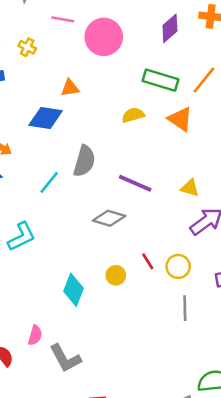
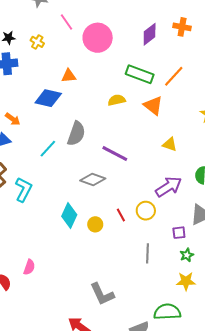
pink line: (63, 19) -> (66, 22), turned 42
yellow triangle: (190, 188) -> (170, 144), moved
cyan L-shape: (22, 237) -> (24, 190), turned -40
yellow circle: (178, 266) -> (146, 211), moved
cyan diamond: (74, 290) -> (69, 215), moved
gray L-shape: (65, 358) -> (102, 294), moved

